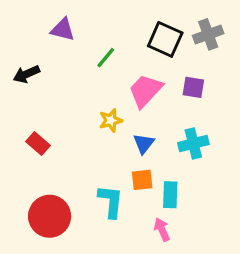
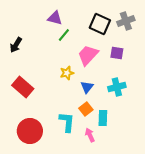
purple triangle: (63, 30) -> (55, 18), moved
black arrow: (26, 74) -> (16, 45), turned -35
red rectangle: (38, 144) -> (23, 87), size x1.5
orange square: (142, 180) -> (86, 109), turned -32
pink arrow: (162, 229) -> (90, 135), moved

